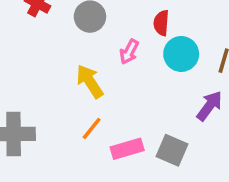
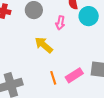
orange line: (92, 128) -> (53, 78), moved, turned -40

